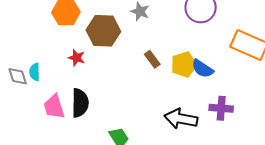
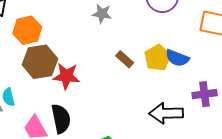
brown hexagon: (103, 31) -> (40, 62), moved
red star: (77, 58) -> (66, 76), moved, size x1.5

